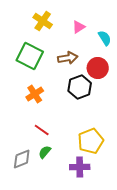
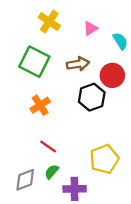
purple cross: (80, 167) -> (75, 189), moved

